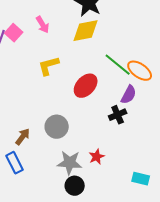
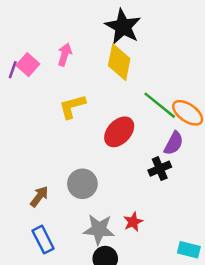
pink arrow: (43, 25) -> (65, 55), turned -132
yellow diamond: (86, 31) -> (119, 62), turned -68
blue rectangle: (15, 163) -> (43, 240), moved

